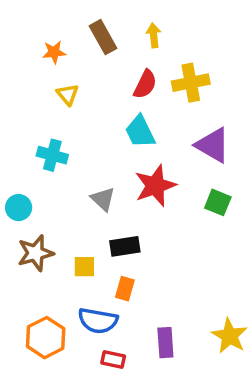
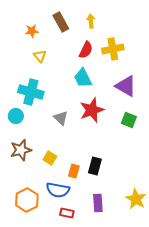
cyan cross: (52, 155) -> (31, 92), size x1.4
cyan circle: (19, 208) -> (16, 116), moved
black rectangle: (125, 246) -> (95, 166), moved, turned -66
yellow square: (84, 267) -> (50, 158), turned 32

